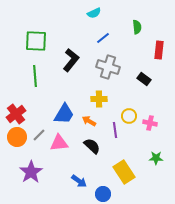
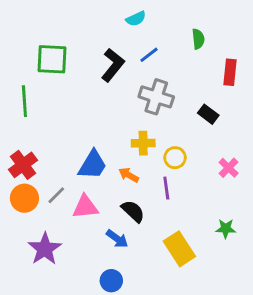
black L-shape: (71, 60) -> (113, 65), moved
green line: (35, 76) -> (24, 101), moved
yellow circle: (129, 116) -> (175, 158), moved
pink cross: (150, 123) -> (229, 168), moved, turned 32
blue arrow: (79, 181) -> (117, 239), moved
blue circle: (103, 194) -> (111, 281), moved

